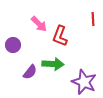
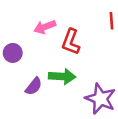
pink arrow: (39, 24) -> (45, 27), turned 114

